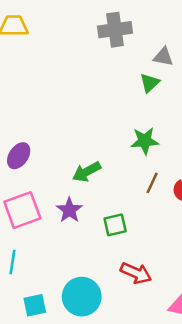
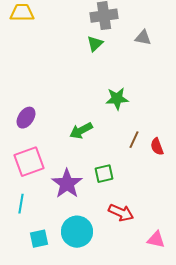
green triangle: (150, 83) -> (95, 44), moved
green star: (145, 141) -> (117, 99), moved
purple star: (69, 210) -> (67, 184), moved, size x1.4

